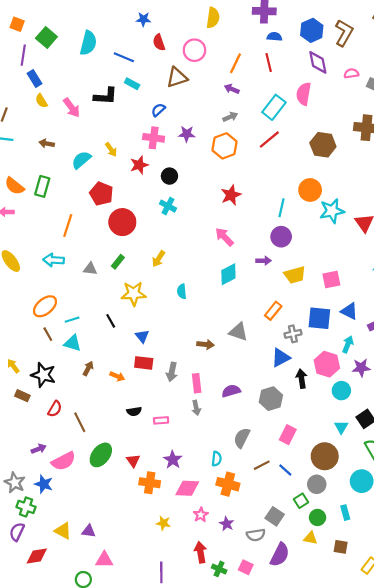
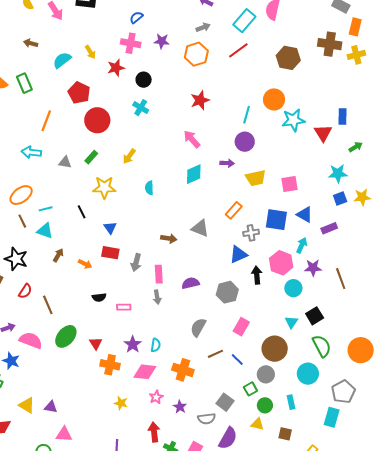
green rectangle: (42, 186) -> (24, 83), turned -42
cyan semicircle: (217, 459) -> (156, 345), moved
pink semicircle: (64, 461) -> (31, 340), turned -135

